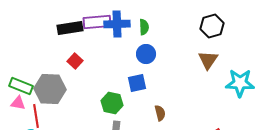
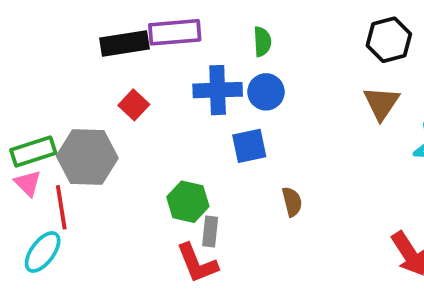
blue cross: (117, 24) -> (218, 90), moved
green rectangle: (21, 86) -> (33, 151), turned -40
pink triangle: (18, 103) -> (28, 183), turned 35
green hexagon: (112, 103) -> (188, 202), moved

